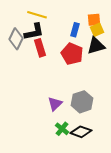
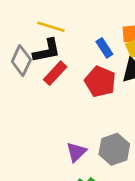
blue rectangle: (75, 30) -> (104, 48), turned -48
red rectangle: (40, 48) -> (55, 73), turned 60

